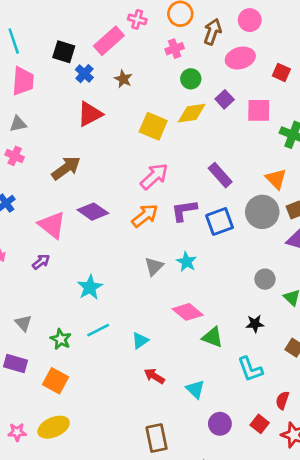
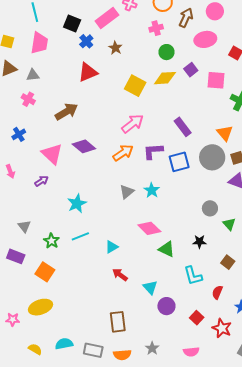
red semicircle: (282, 400) -> (217, 292), moved
purple circle: (220, 424) -> (166, 306), moved
pink star: (17, 432) -> (13, 319), moved

